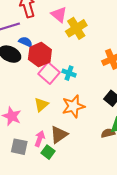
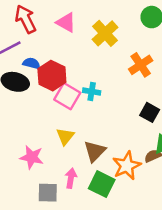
yellow cross: (76, 28) -> (105, 33), moved
orange star: (73, 106) -> (127, 166), moved
brown triangle: (59, 135) -> (95, 151), moved
green square: (48, 152) -> (102, 184), moved, size x1.5

